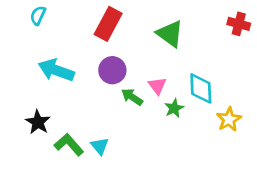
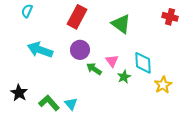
black star: (38, 122) -> (19, 93), moved

